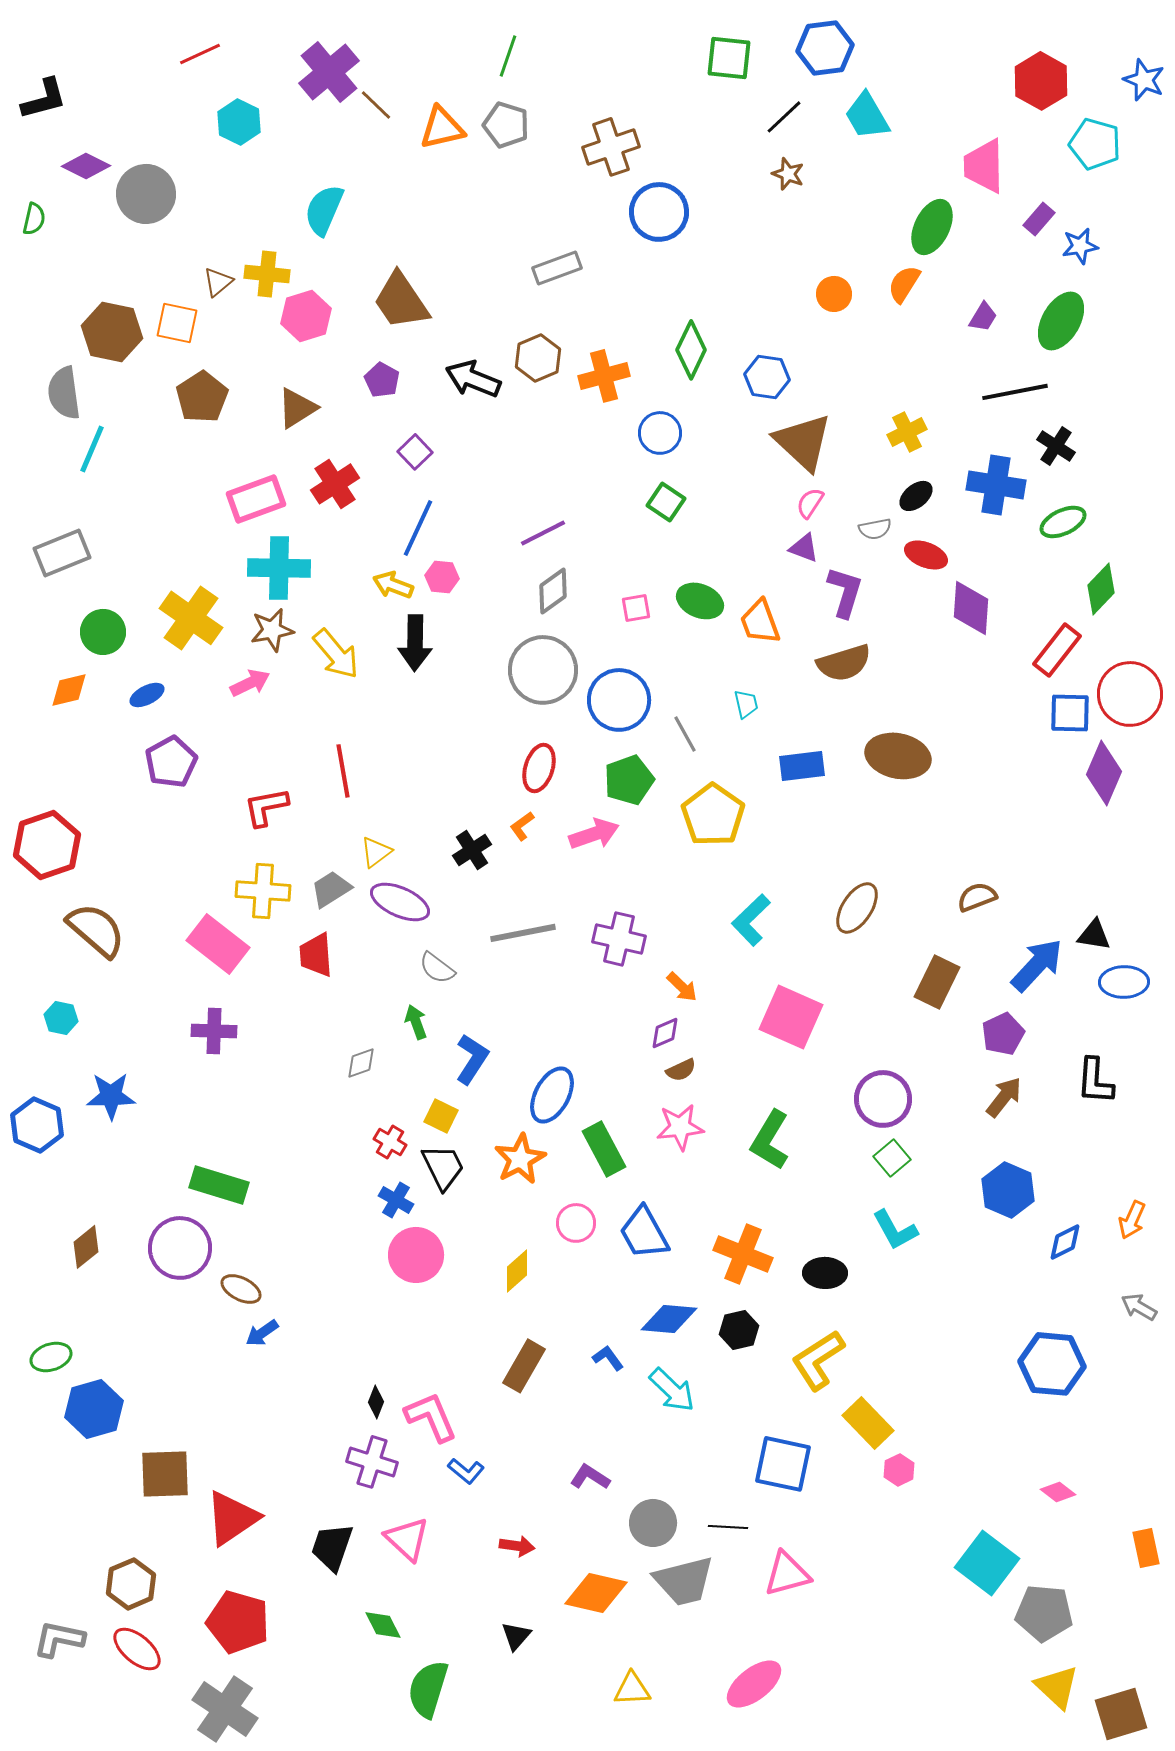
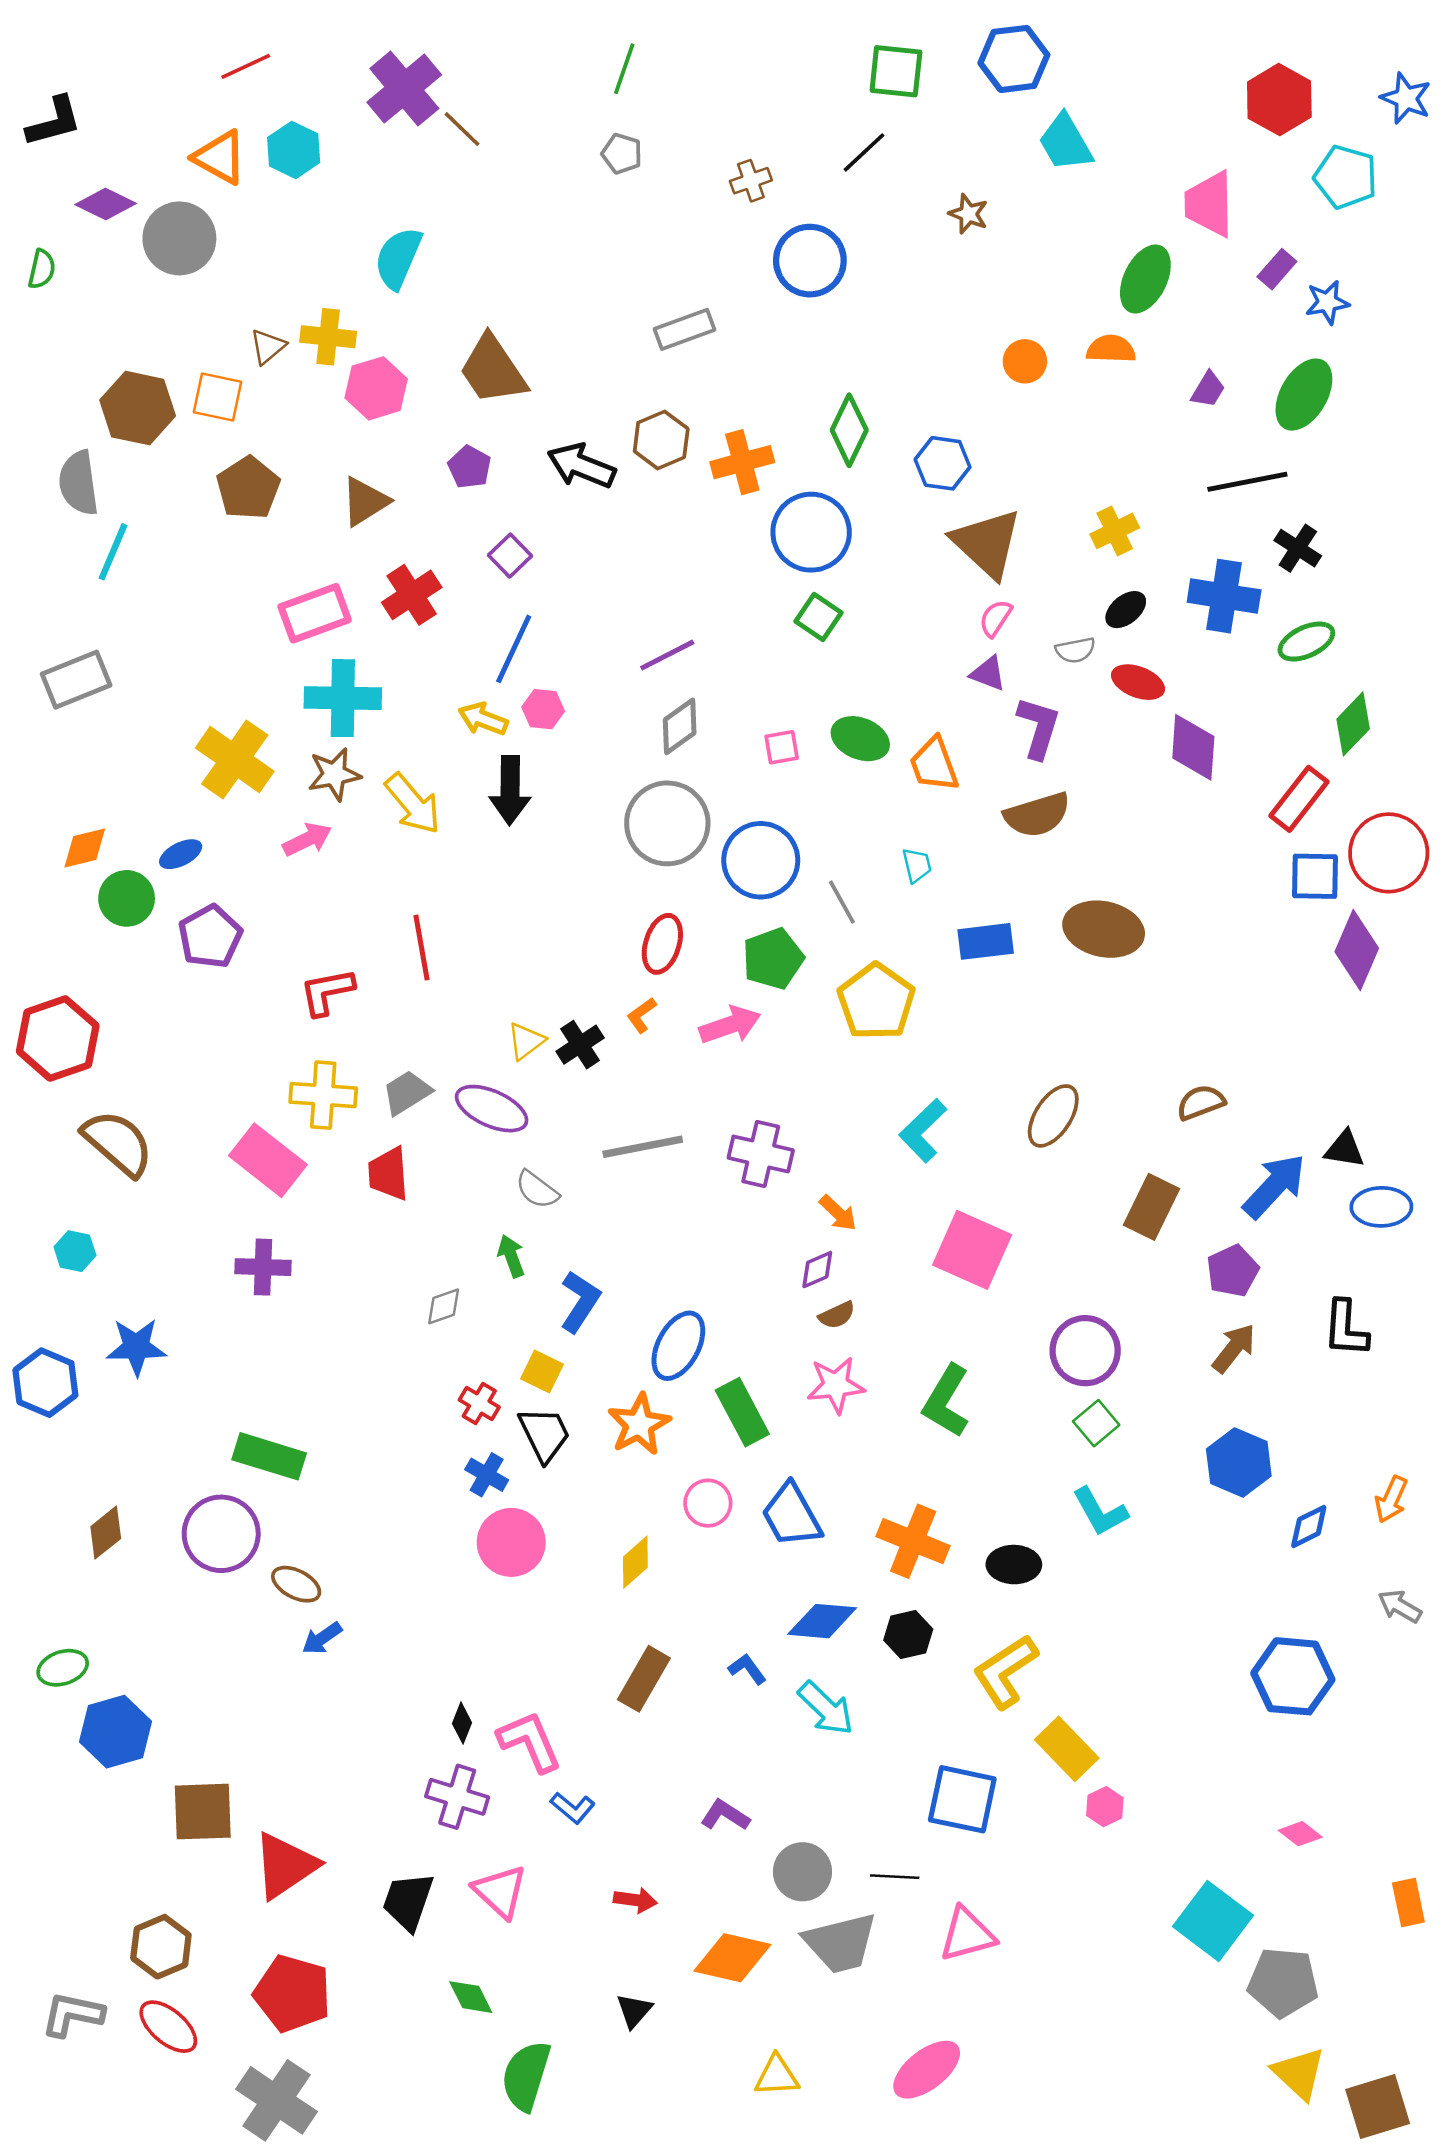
black line: (784, 117) -> (864, 152), moved
gray pentagon: (506, 125) -> (622, 154), size x0.7
orange triangle: (442, 128) -> (220, 157), moved, turned 42
brown cross: (611, 147) -> (751, 181), size x0.6
orange semicircle: (904, 284) -> (1111, 349), turned 60
blue circle: (660, 433) -> (811, 532), size x1.5
green circle: (103, 632) -> (127, 898), moved
yellow triangle: (376, 852) -> (526, 1041), moved

